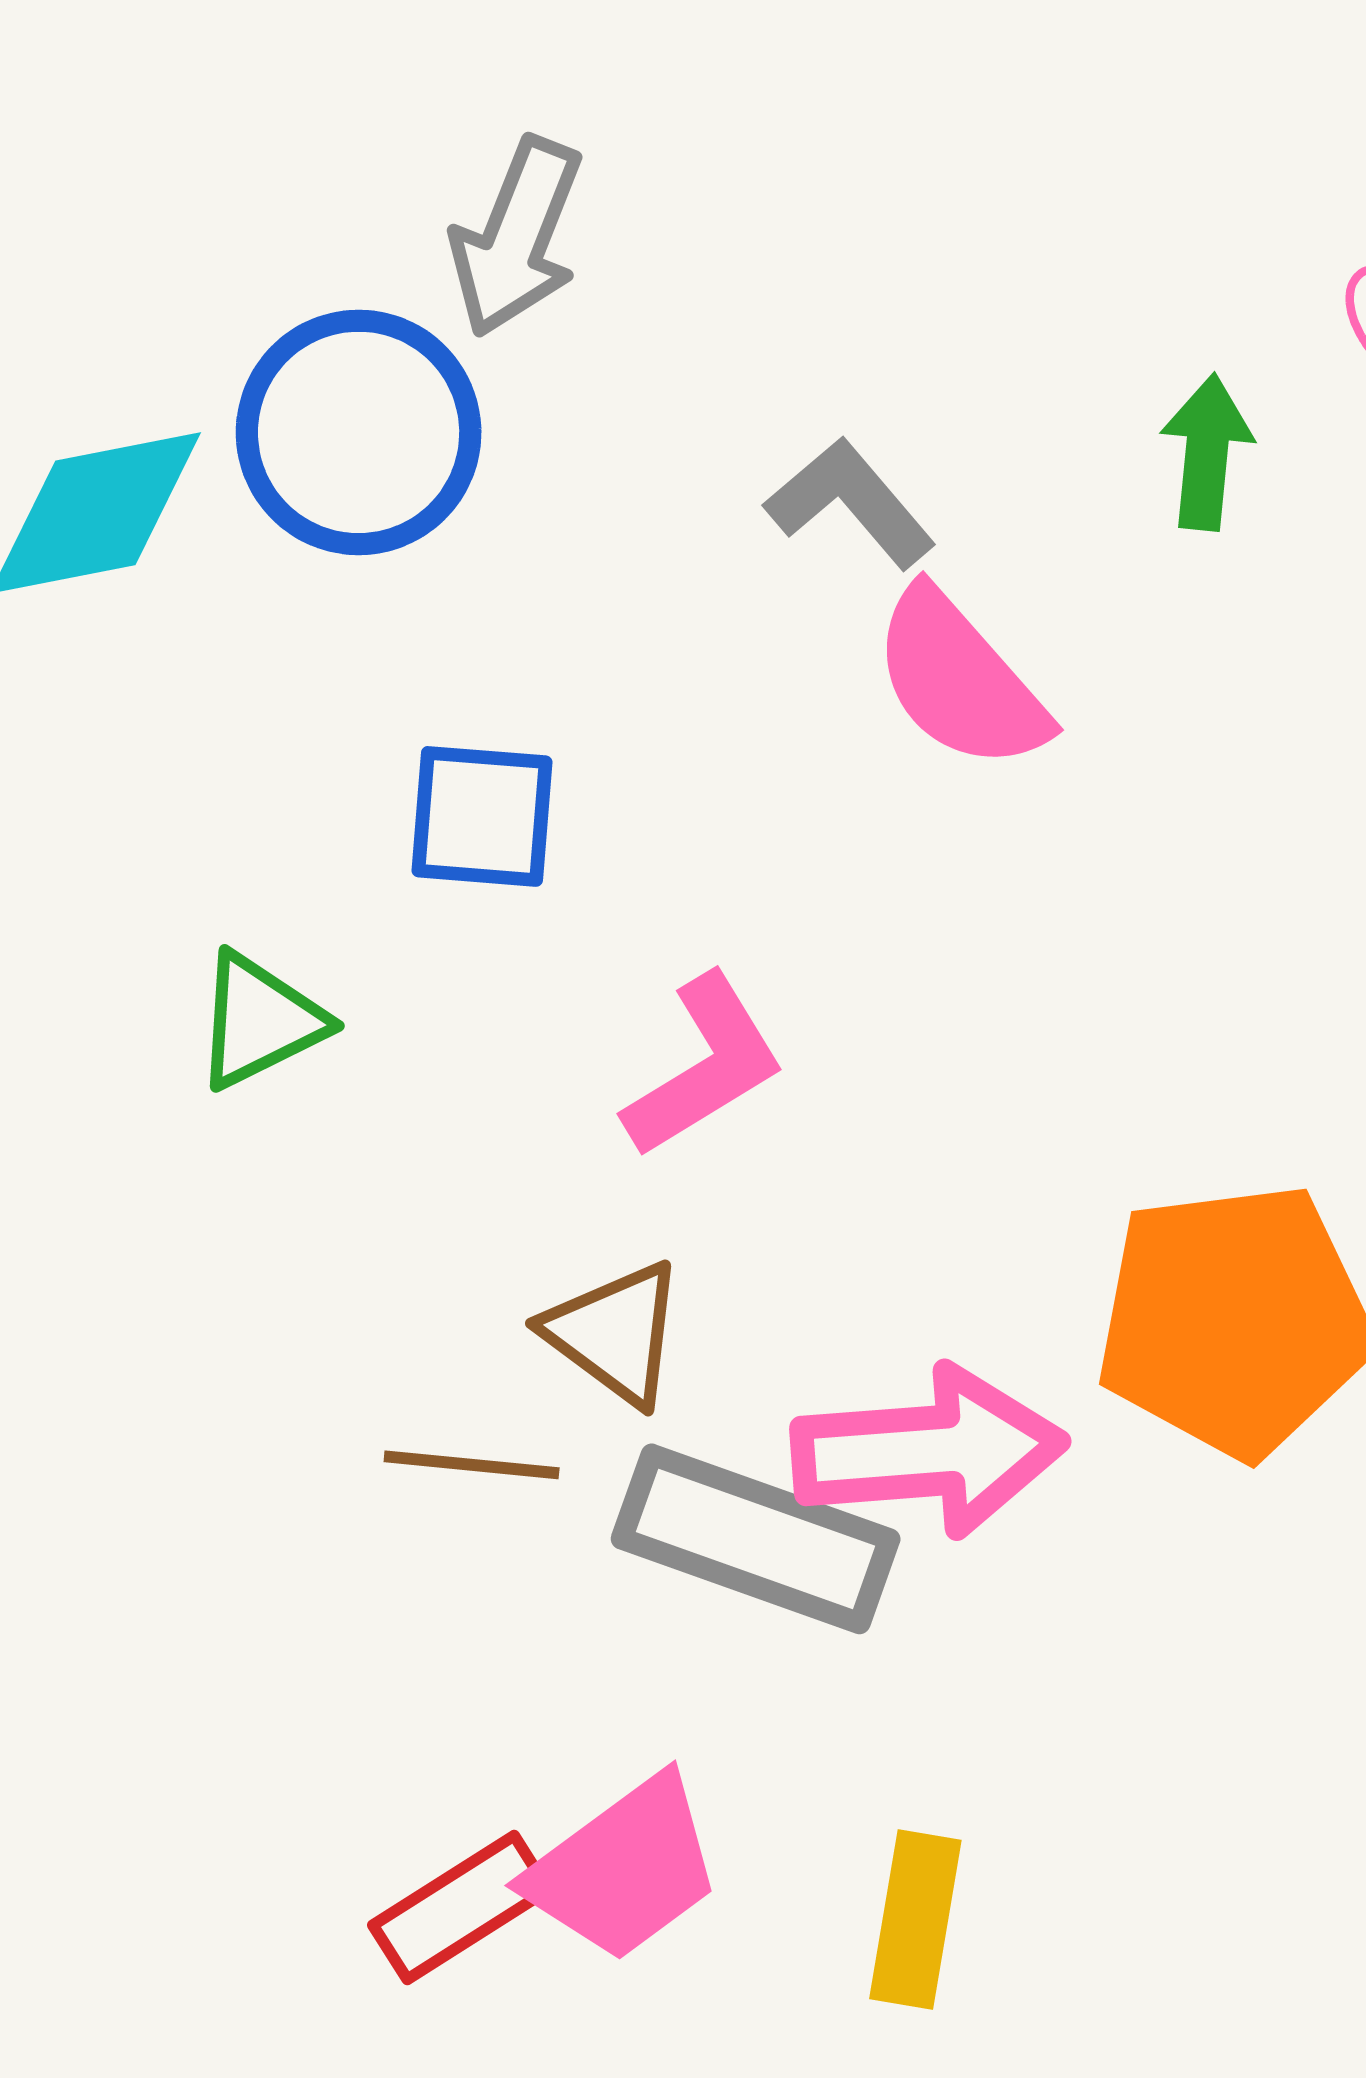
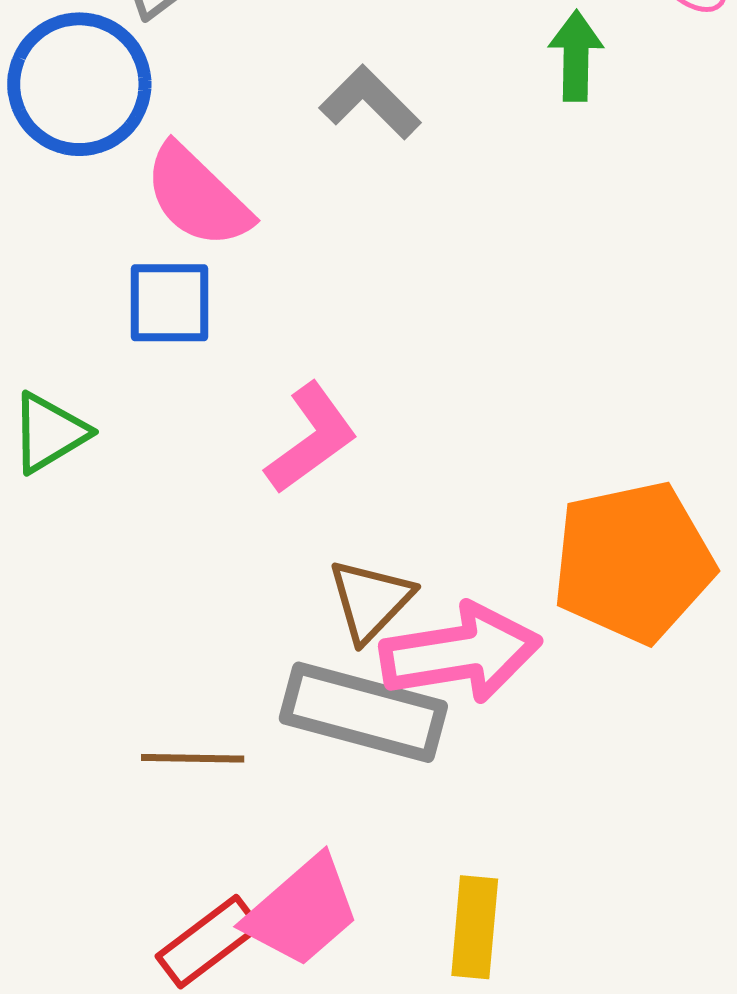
pink semicircle: (960, 680) -> (197, 196), moved
brown triangle: (615, 1333) -> (370, 600), moved, turned 42
brown line: (472, 1465) -> (193, 758), moved

